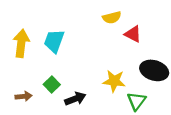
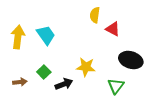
yellow semicircle: (112, 17) -> (95, 15), turned 112
cyan trapezoid: (54, 41) -> (46, 35), turned 125
yellow star: (114, 81) -> (86, 67), moved

